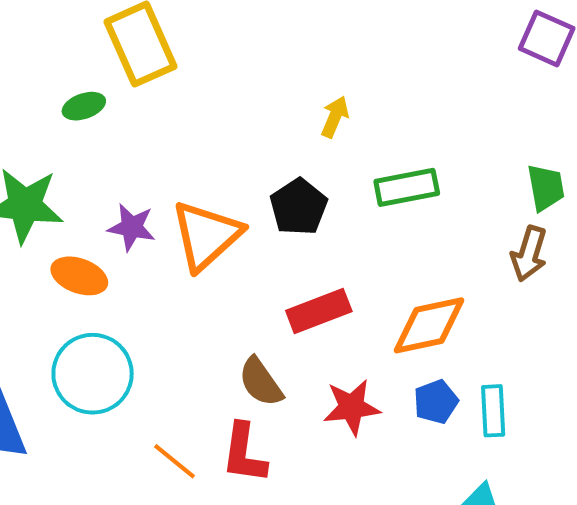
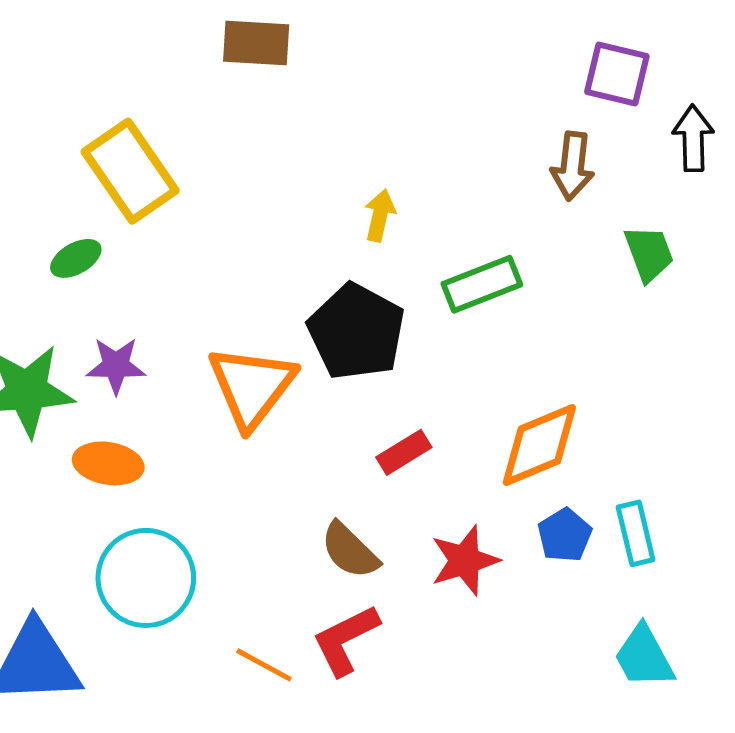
black pentagon: (299, 207) -> (356, 332), size x1.4
purple star: (132, 227) -> (116, 366), moved
brown arrow: (529, 254) -> (572, 166), moved
red rectangle: (319, 311) -> (404, 452), size x0.7
red L-shape: (244, 453) -> (346, 640), turned 66

